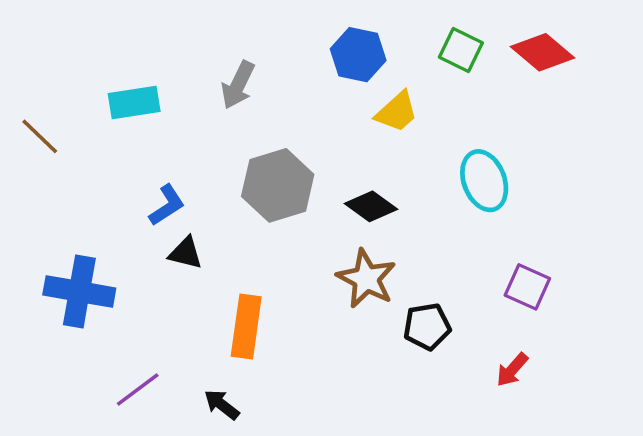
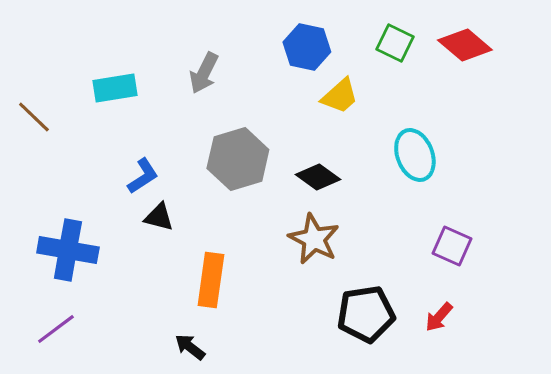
black pentagon: (427, 327) -> (366, 314), moved, size x1.4
purple line: (138, 390) -> (56, 329), moved

